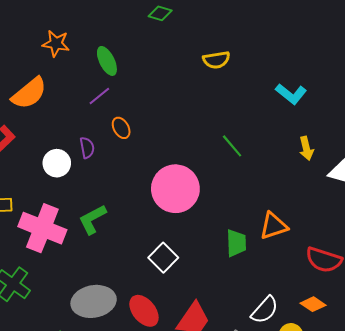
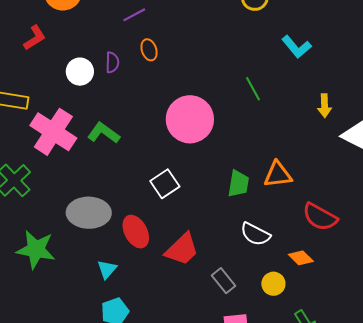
cyan L-shape: (291, 94) -> (297, 47), moved
green L-shape: (92, 219) -> (104, 133), turned 52
white semicircle: (265, 310) -> (255, 234), moved, turned 64

